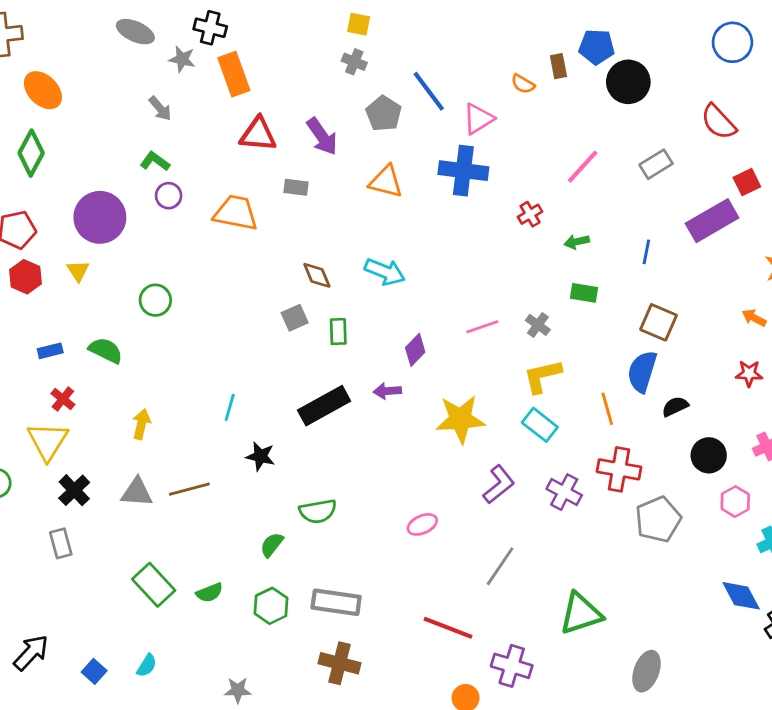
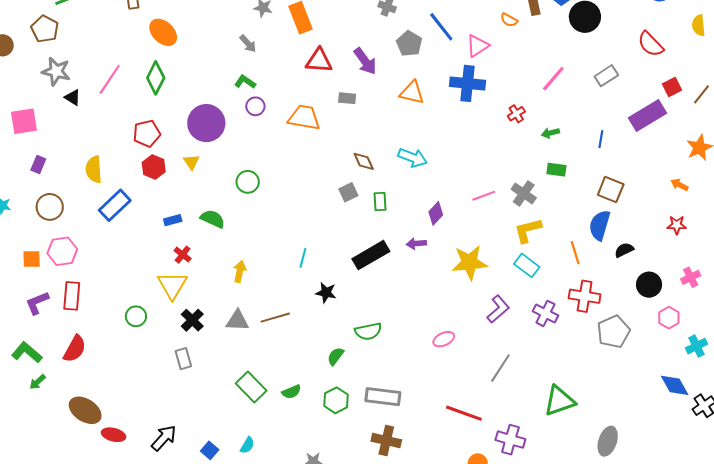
gray cross: (538, 325) -> (524, 193), size x1.4

